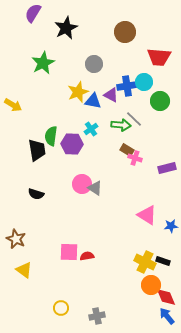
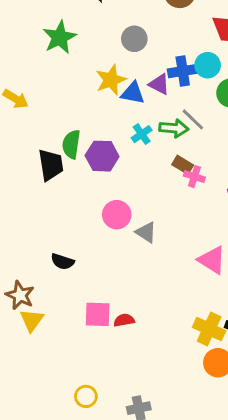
cyan cross: (91, 129) -> (142, 134), moved
gray triangle: (95, 188) -> (146, 232), moved
black semicircle: (36, 194) -> (62, 262), moved
yellow triangle: (24, 270) -> (32, 320), moved, turned 30

